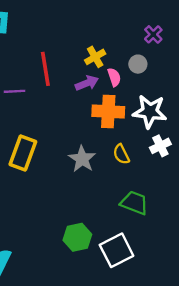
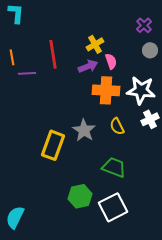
gray circle: (138, 64) -> (150, 50), moved
yellow rectangle: (23, 153) -> (53, 145), moved
green trapezoid: (134, 203) -> (114, 167), moved

